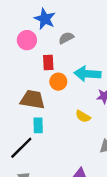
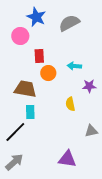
gray semicircle: (66, 38) -> (69, 23), moved, size x1.5
cyan arrow: (87, 74) -> (74, 66), size x0.6
yellow semicircle: (83, 116) -> (70, 104), turned 48

